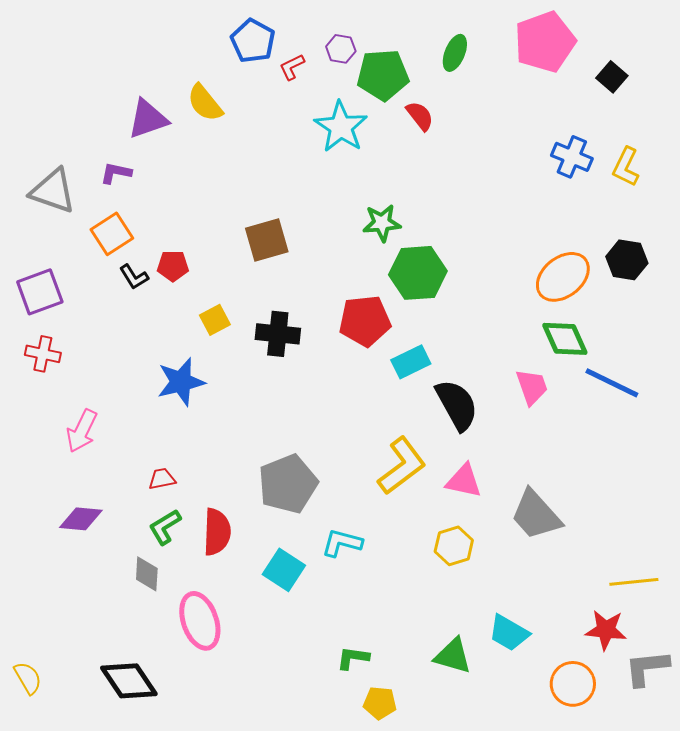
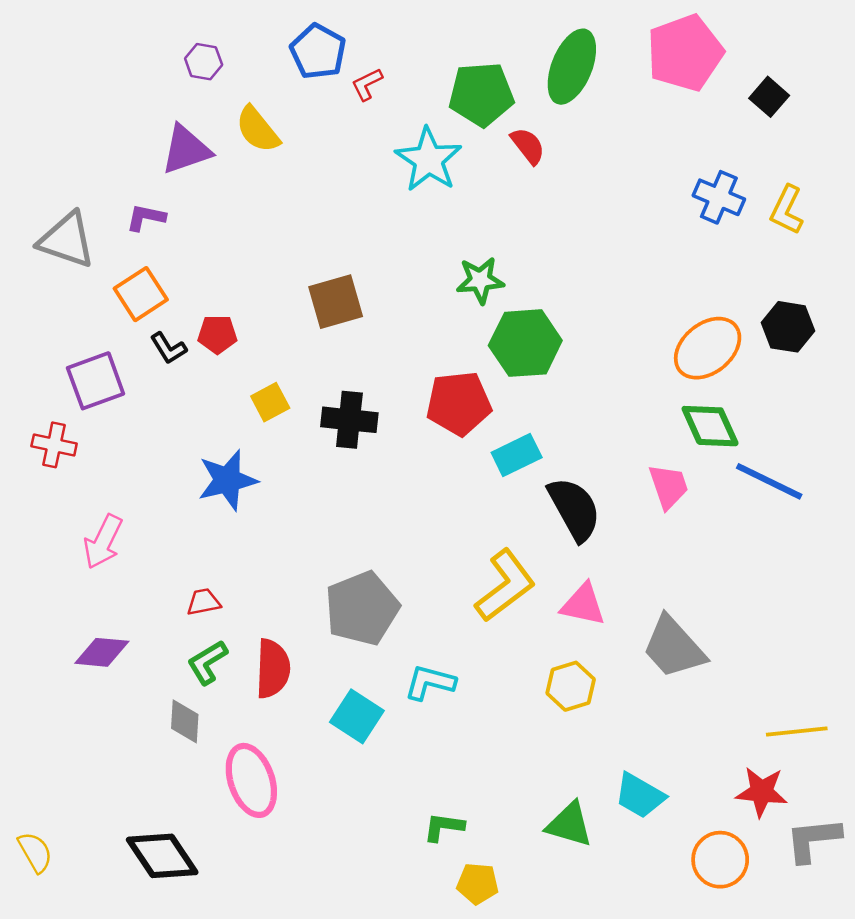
purple hexagon: (341, 49) -> (204, 62), moved
green ellipse: (455, 53) -> (572, 67), size x1.6
purple square: (40, 292) -> (96, 381), moved

